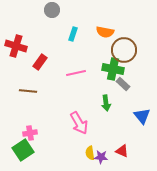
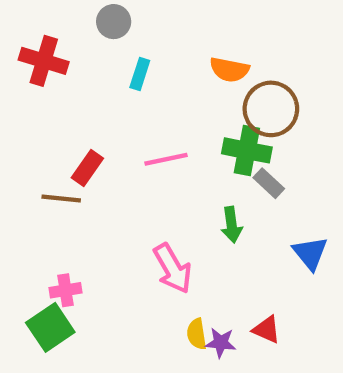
cyan rectangle: (73, 34) -> (140, 74), moved
red cross: (16, 46) -> (44, 61), moved
red rectangle: (40, 62) -> (87, 168), moved

